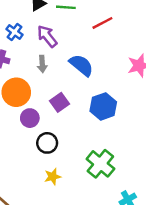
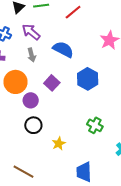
black circle: (47, 143) -> (33, 125), moved
green cross: (100, 164) -> (95, 125), size x0.7

